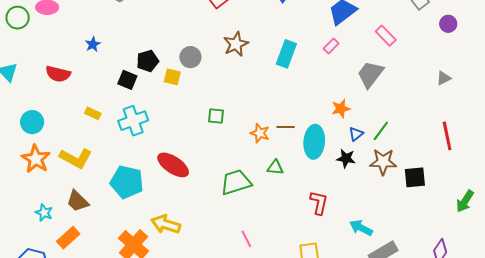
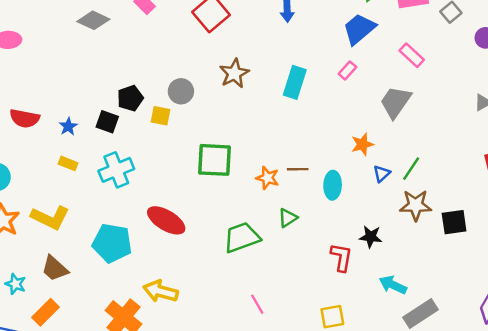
blue star: (93, 44) -> (68, 126), moved
green square: (216, 116) -> (215, 160), size x1.8
cyan ellipse: (314, 142) -> (333, 185), size x0.7
black star: (346, 158) -> (371, 237), moved
green triangle: (275, 167) -> (288, 218), turned -36

